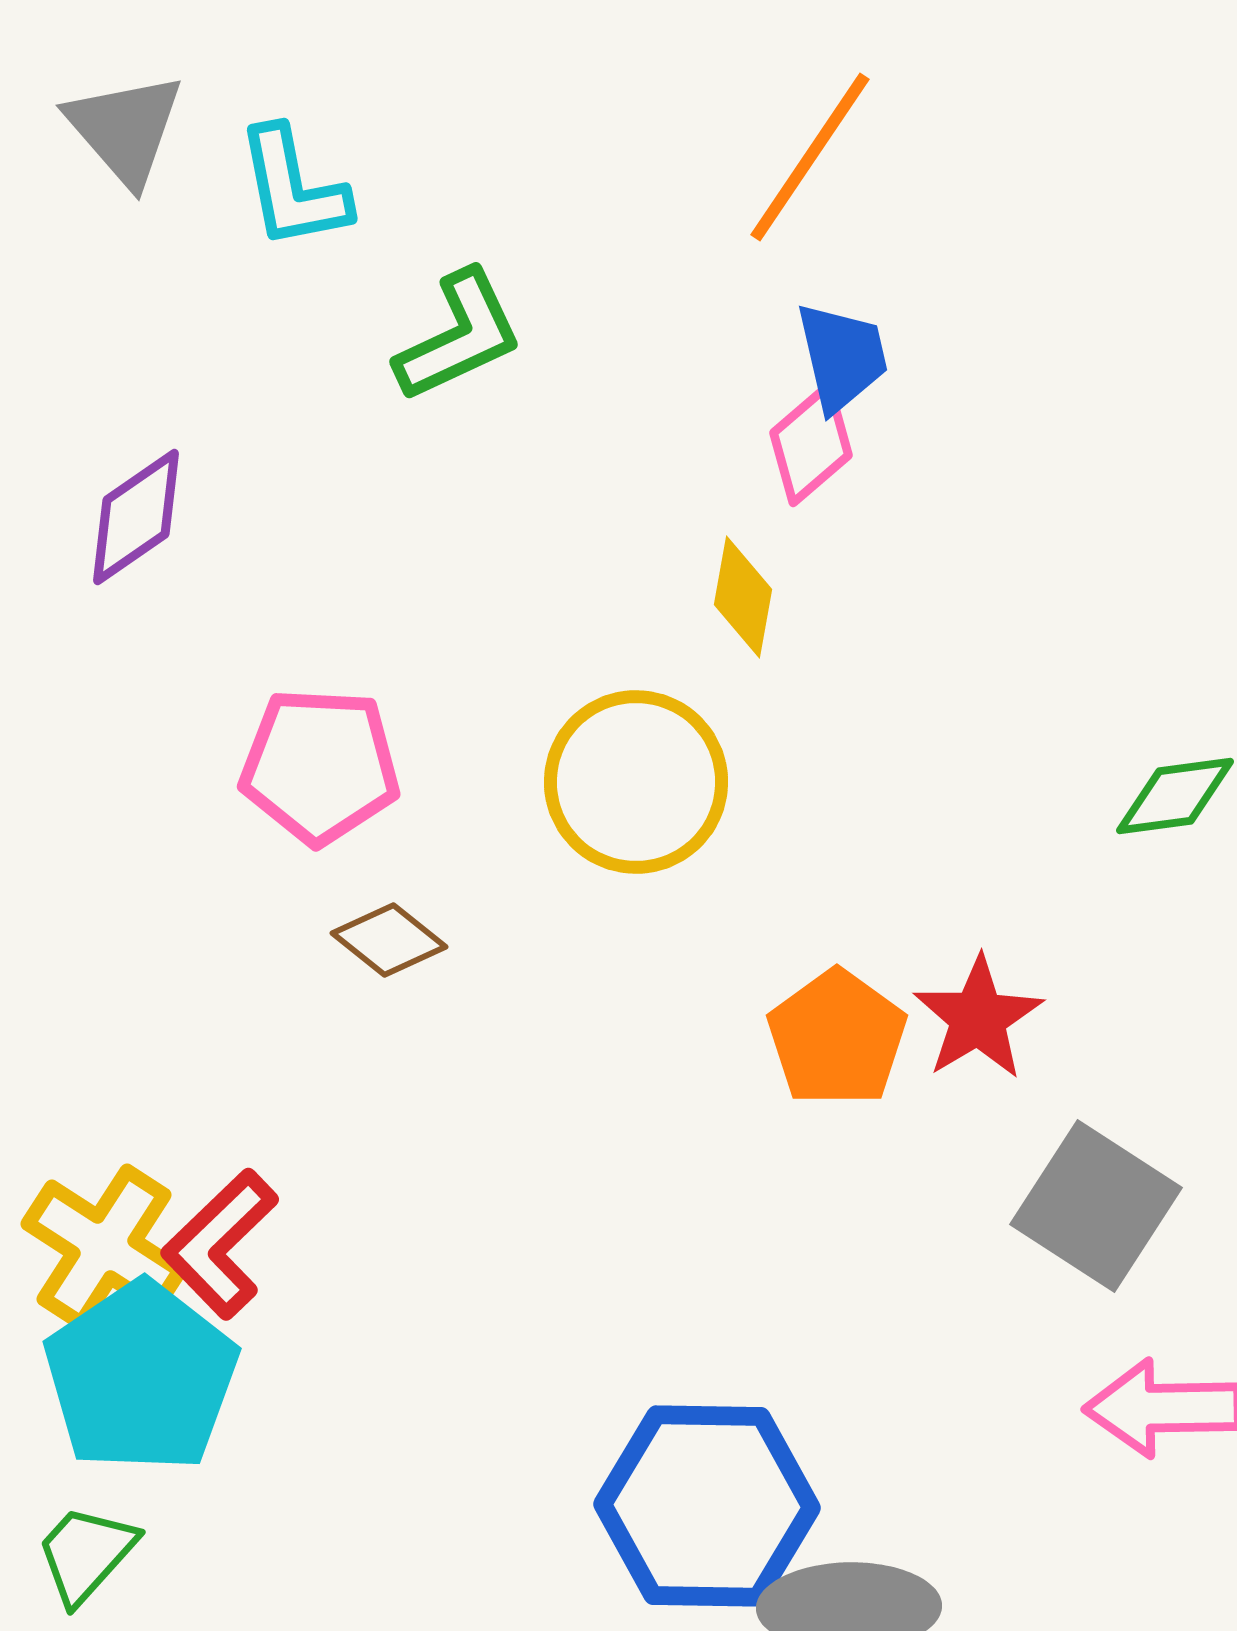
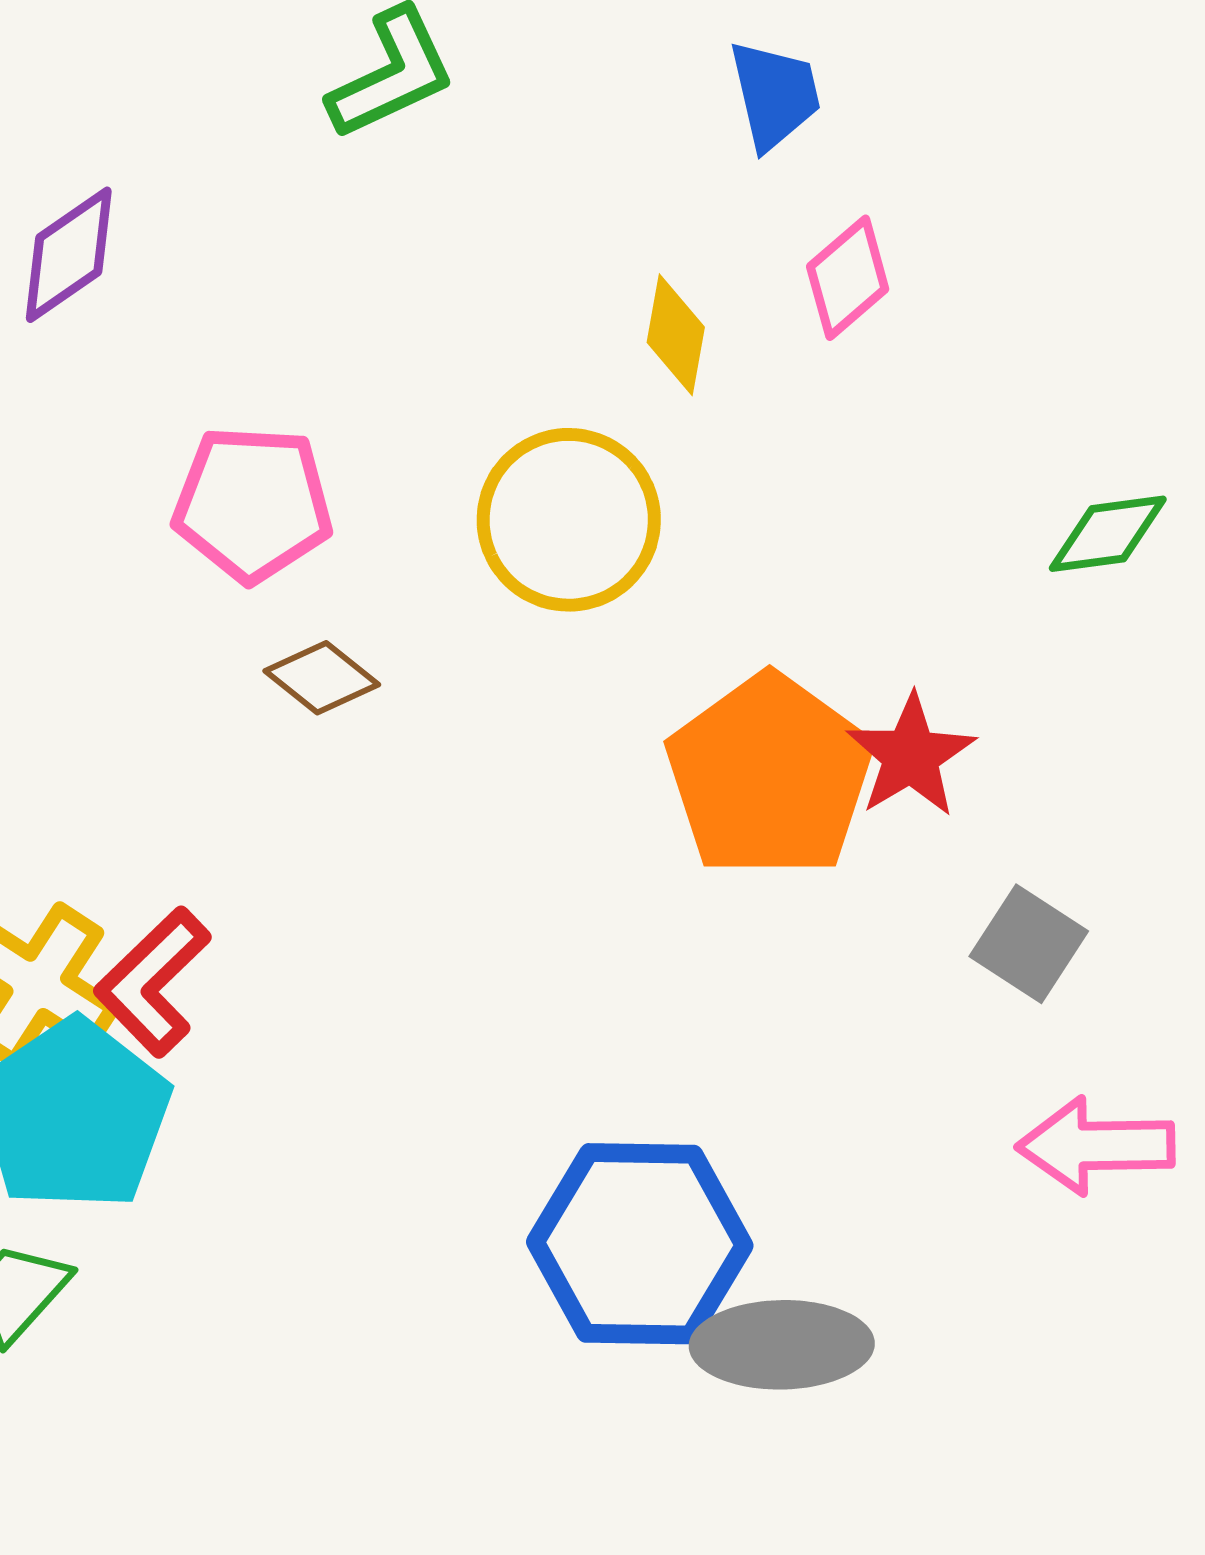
pink diamond: (811, 444) -> (848, 278), moved
orange pentagon: (837, 1038) -> (770, 776), size x1.5
gray square: (1096, 1206) -> (1029, 944), size x0.7

